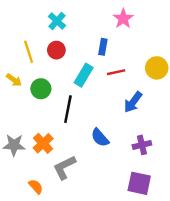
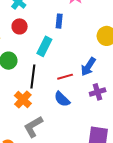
red line: (116, 72) -> (65, 77), moved
orange cross: (43, 143) -> (23, 99), moved
purple cross: (142, 145) -> (98, 92), moved

